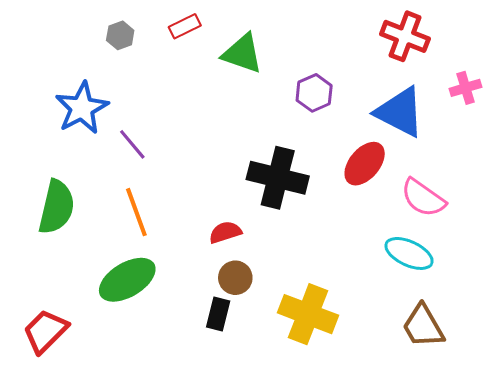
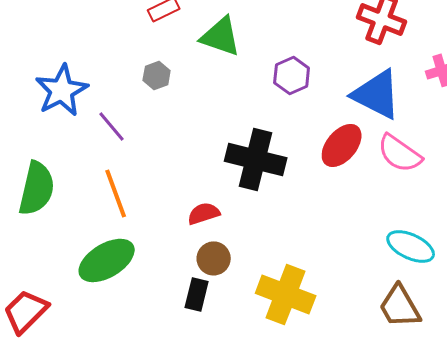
gray hexagon: (120, 35) -> (157, 75), moved
pink semicircle: (423, 198) -> (400, 153), moved
cyan ellipse: (409, 253) -> (411, 246), moved

